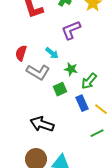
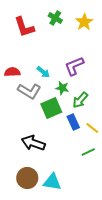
purple L-shape: (71, 30) -> (74, 66), moved
red semicircle: (21, 53) -> (12, 72), turned 70
green square: (60, 89) -> (51, 108), size x1.5

